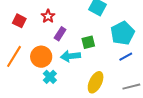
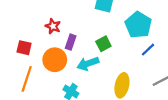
red square: (19, 21) -> (24, 48), moved
orange circle: (41, 57) -> (55, 60), moved

